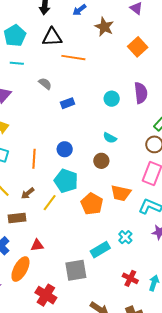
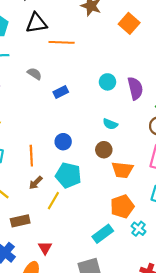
purple semicircle: (141, 93) -> (135, 88), moved
brown arrow: (28, 193) -> (36, 183), moved
orange trapezoid: (121, 193) -> (122, 170), moved
orange pentagon: (92, 204) -> (122, 207), moved, turned 30
red triangle: (37, 245) -> (45, 248), turned -48
cyan rectangle: (100, 250) -> (103, 234), moved

